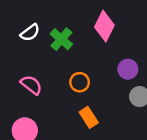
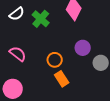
purple circle: (128, 69) -> (83, 48), moved
orange circle: (80, 82) -> (55, 60), moved

